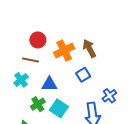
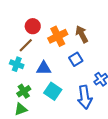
brown line: (31, 60) -> (26, 45), turned -56
cyan cross: (21, 80) -> (17, 64), turned -32
green cross: (38, 104) -> (24, 91), moved

